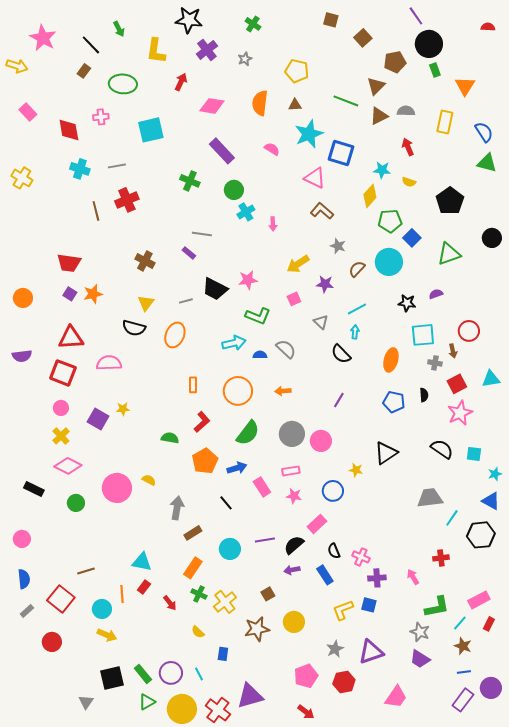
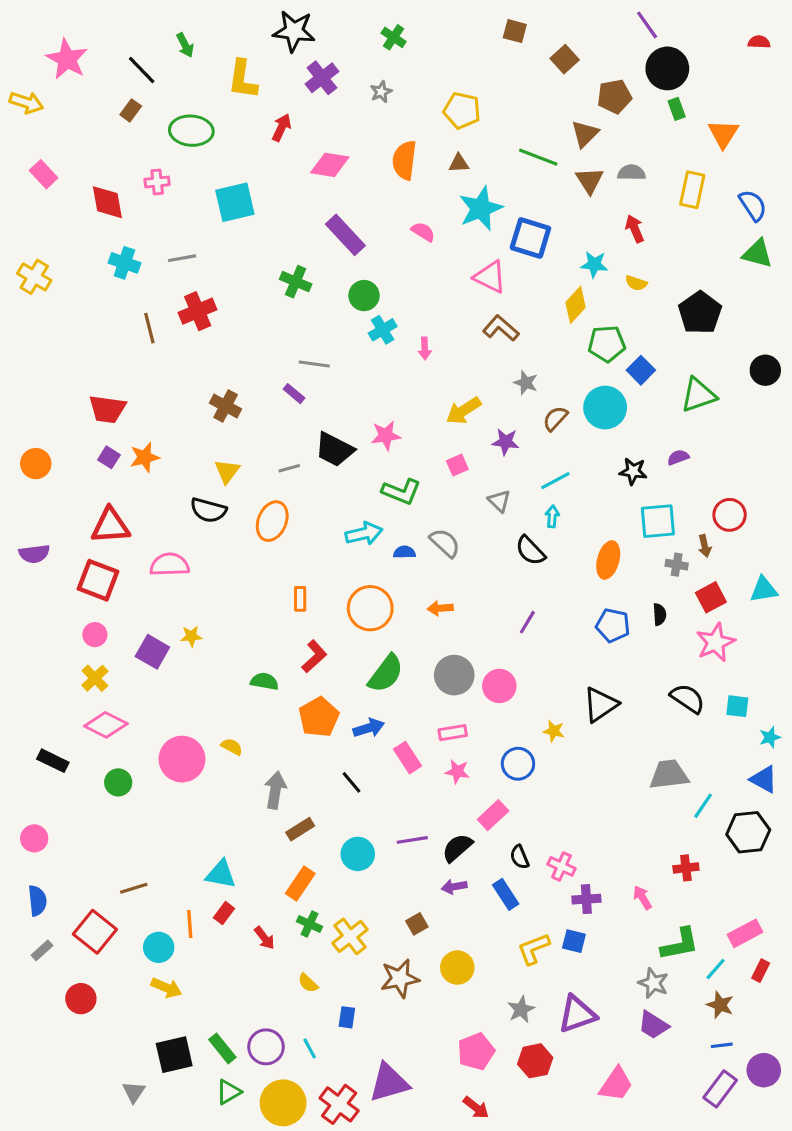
brown triangle: (379, 116) -> (590, 180), turned -36

